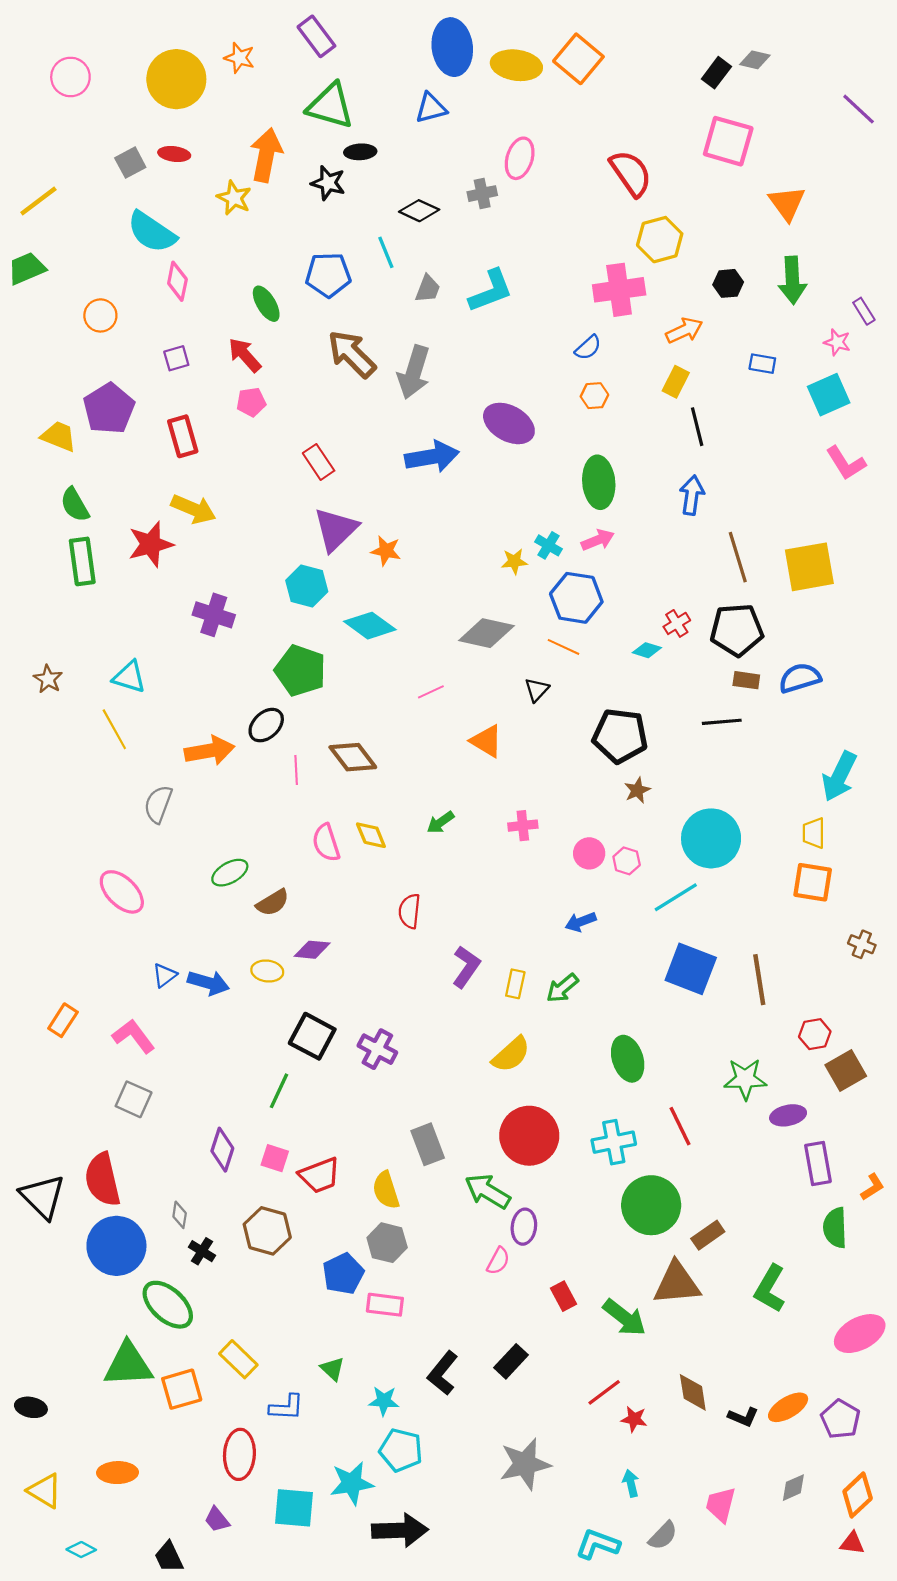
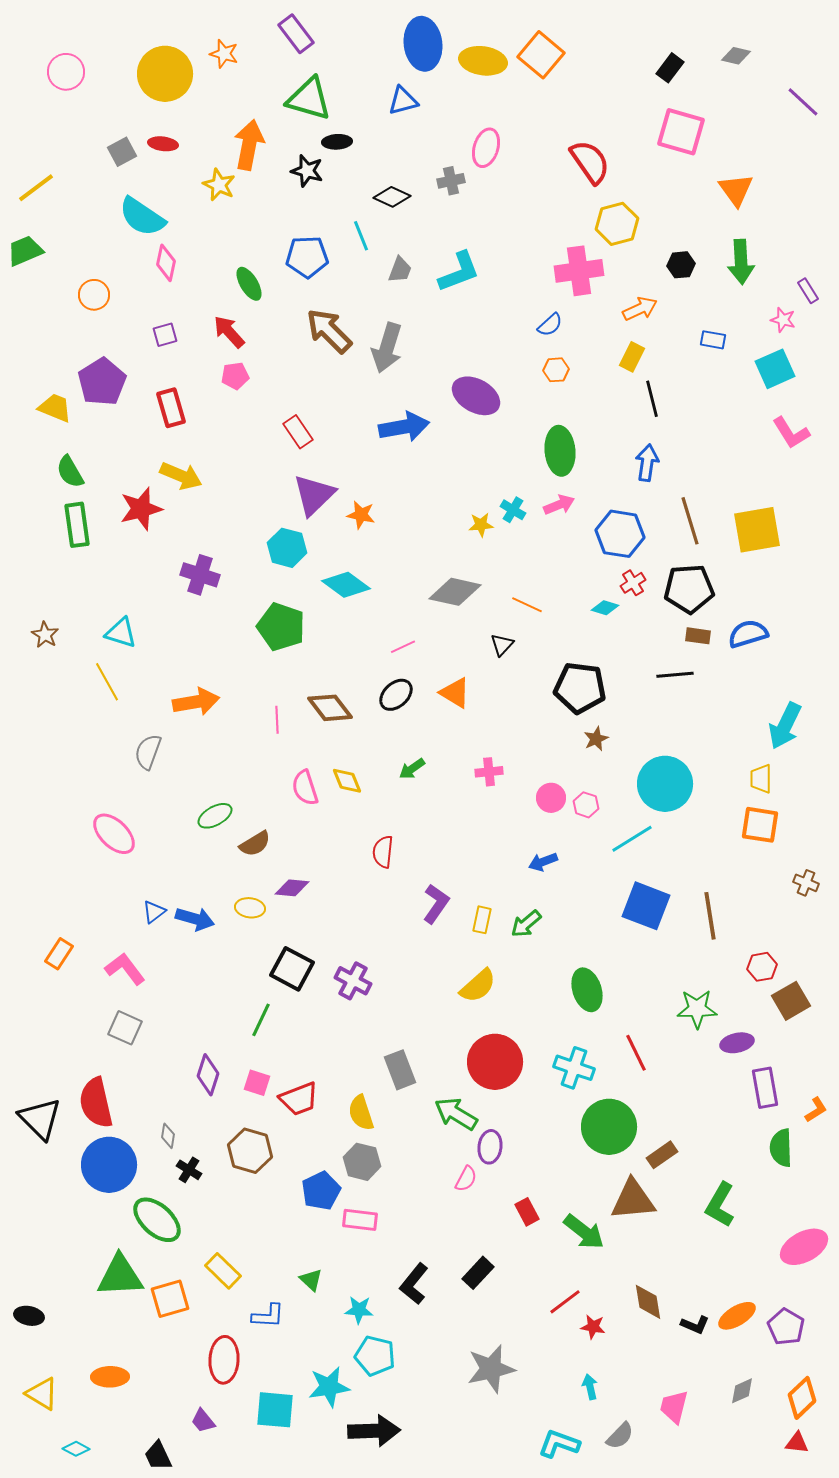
gray diamond: (755, 60) -> (736, 56), moved
blue hexagon: (576, 598) -> (620, 534), moved
black ellipse: (266, 725) -> (396, 695), moved
cyan cross: (614, 1142) -> (574, 1068), turned 30

